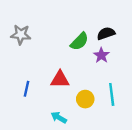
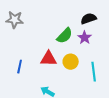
green semicircle: (79, 41) -> (65, 36), moved
yellow circle: (85, 99) -> (71, 62), moved

